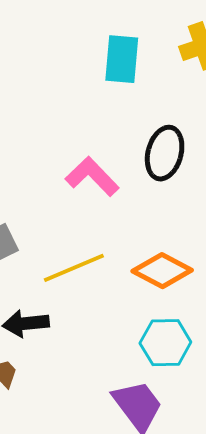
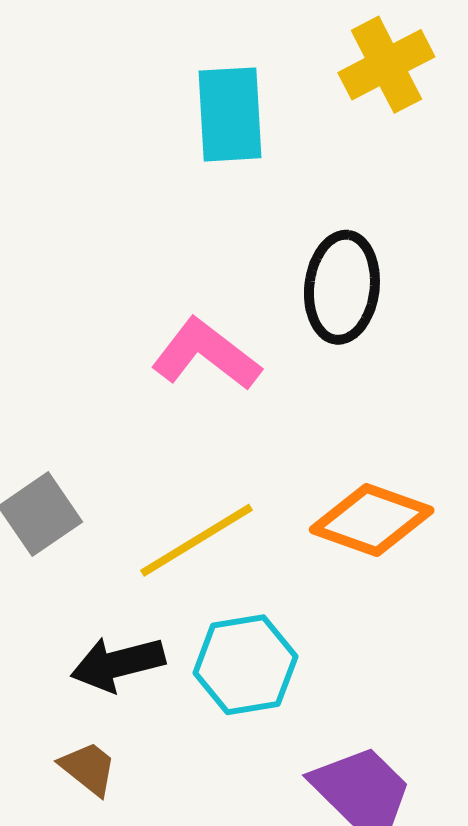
cyan hexagon: (165, 343) -> (245, 665), moved

